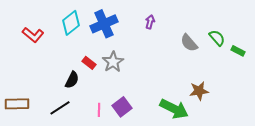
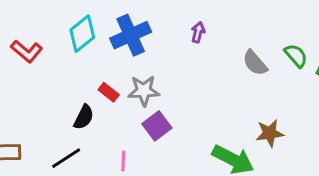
gray star: (113, 62) -> (144, 91), turned 30
purple square: (122, 107) -> (157, 126), moved

